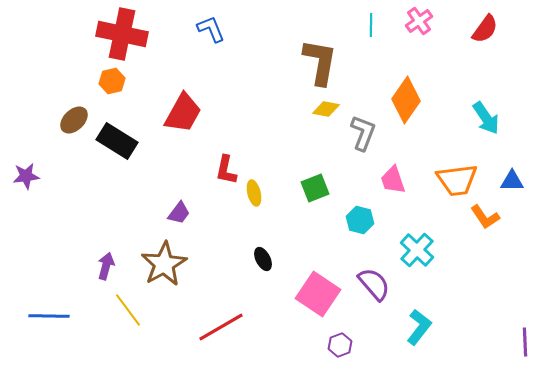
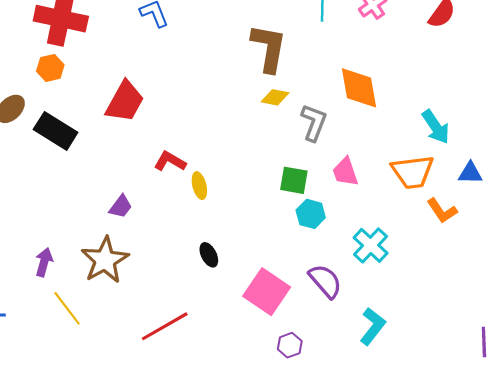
orange diamond: (406, 100) -> (359, 88), turned -45
cyan arrow: (486, 118) -> (436, 127), moved
red L-shape: (226, 170) -> (170, 161), turned 108
green square: (315, 188) -> (294, 180), moved, turned 32

